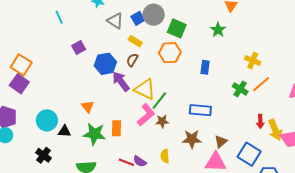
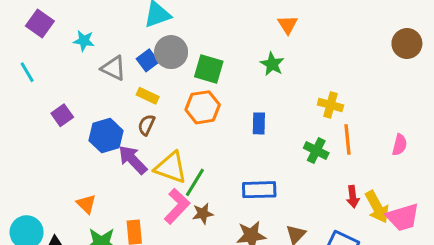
orange line: (261, 84) -> (347, 140), turned -48

